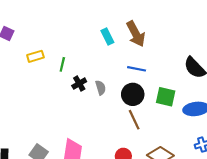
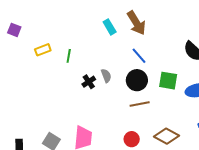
blue line: (137, 69) -> (139, 56), turned 42
black cross: (79, 84) -> (89, 82), moved
brown line: (134, 120) -> (140, 104), turned -72

